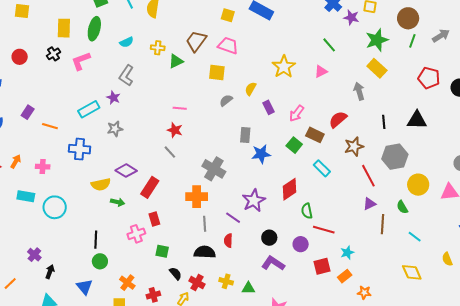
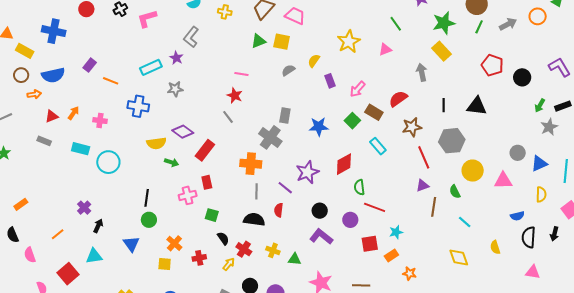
green triangle: (176, 61) -> (259, 41), moved
gray rectangle: (245, 135) -> (285, 116), moved

